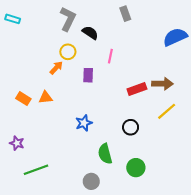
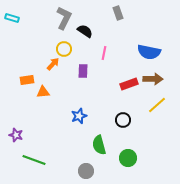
blue semicircle: (175, 37) -> (149, 52), moved, turned -145
orange rectangle: (23, 99) -> (27, 80), moved, turned -40
green line: (36, 170) -> (34, 160), turned 40

